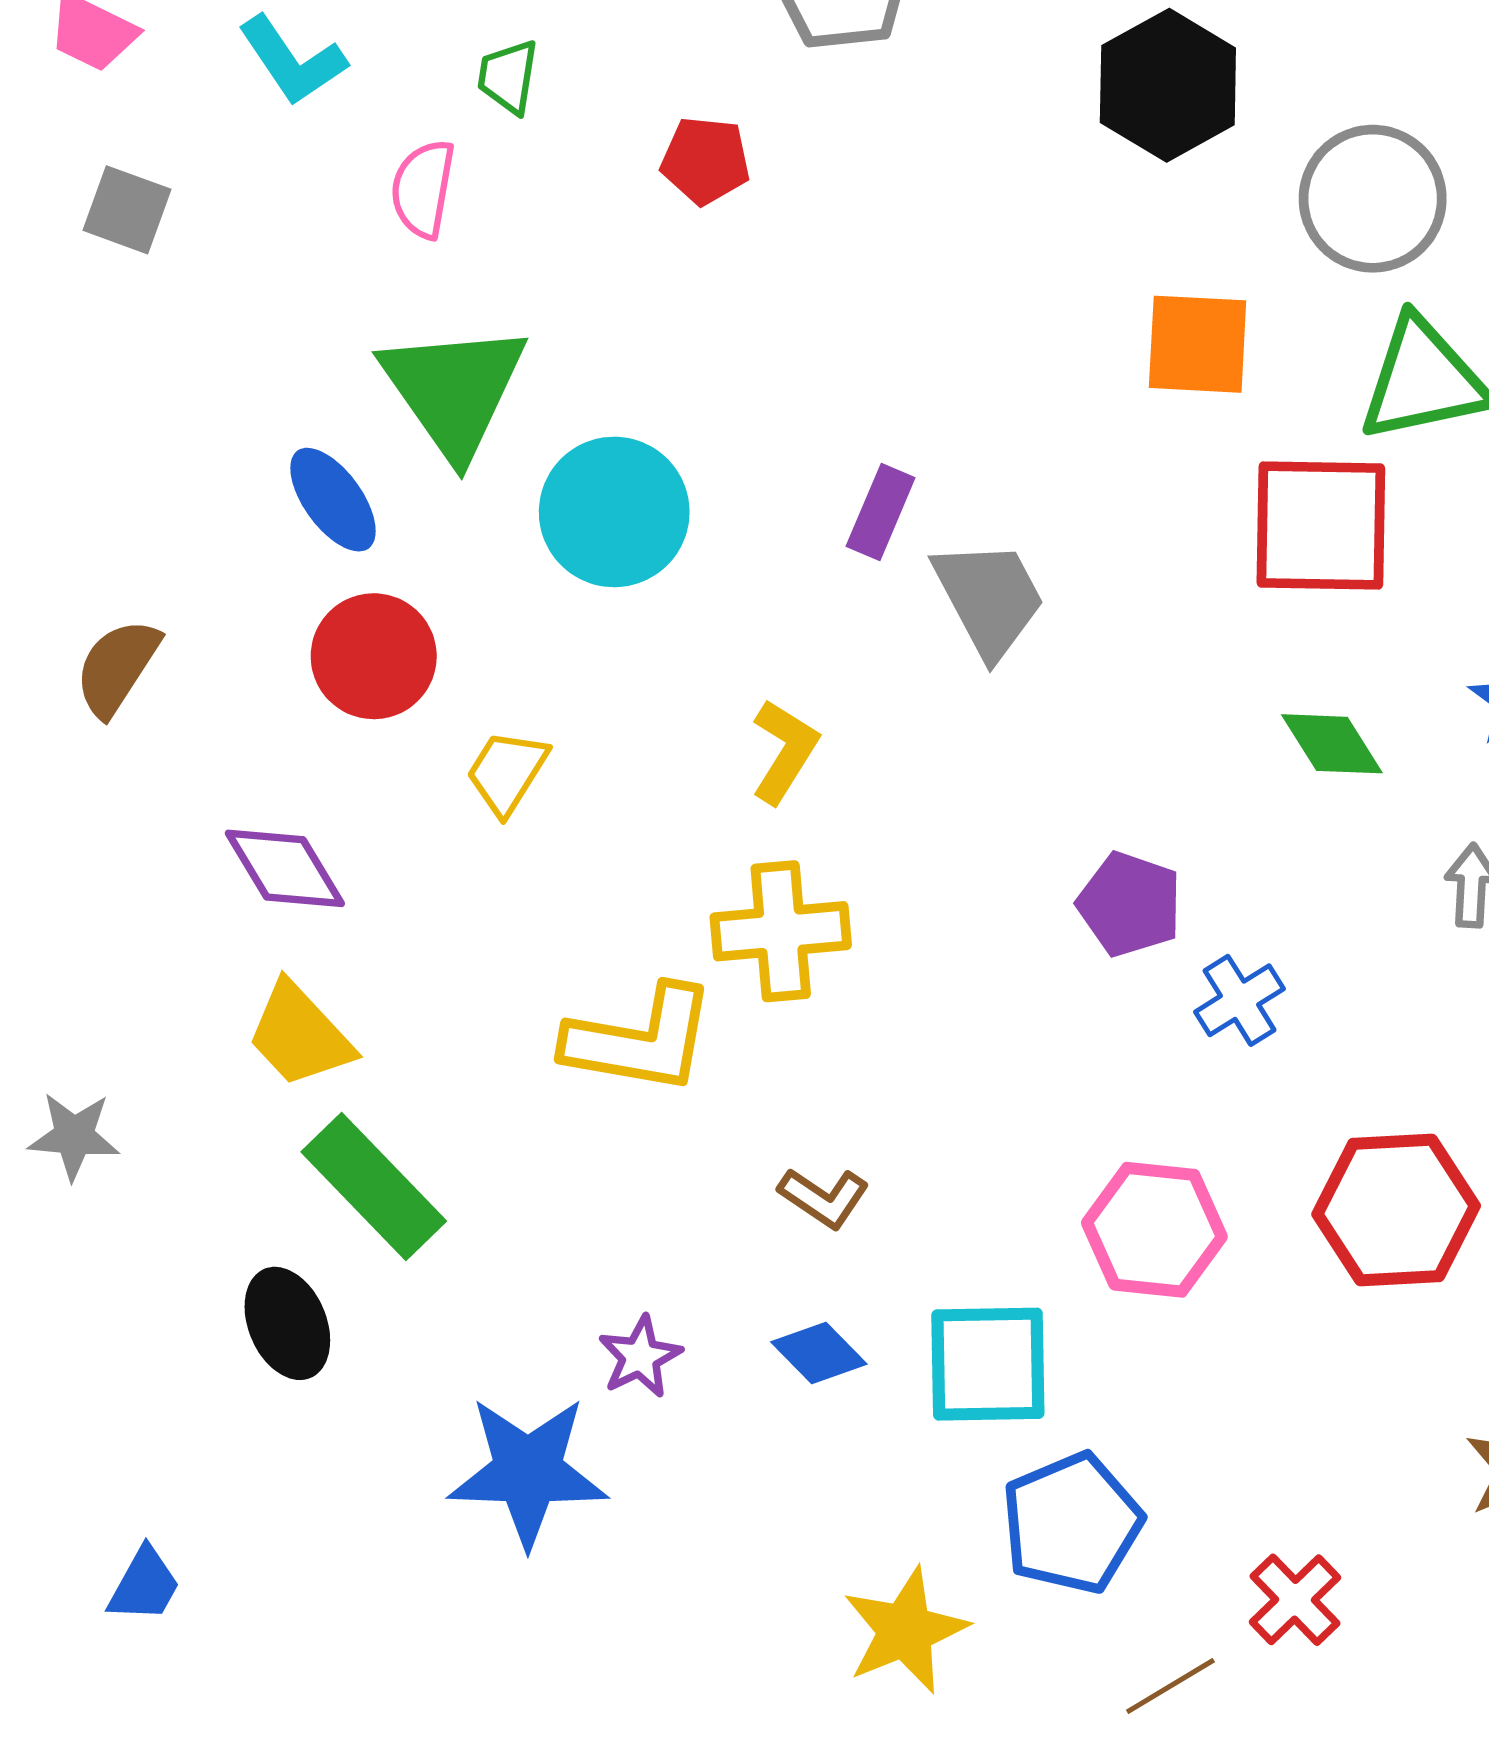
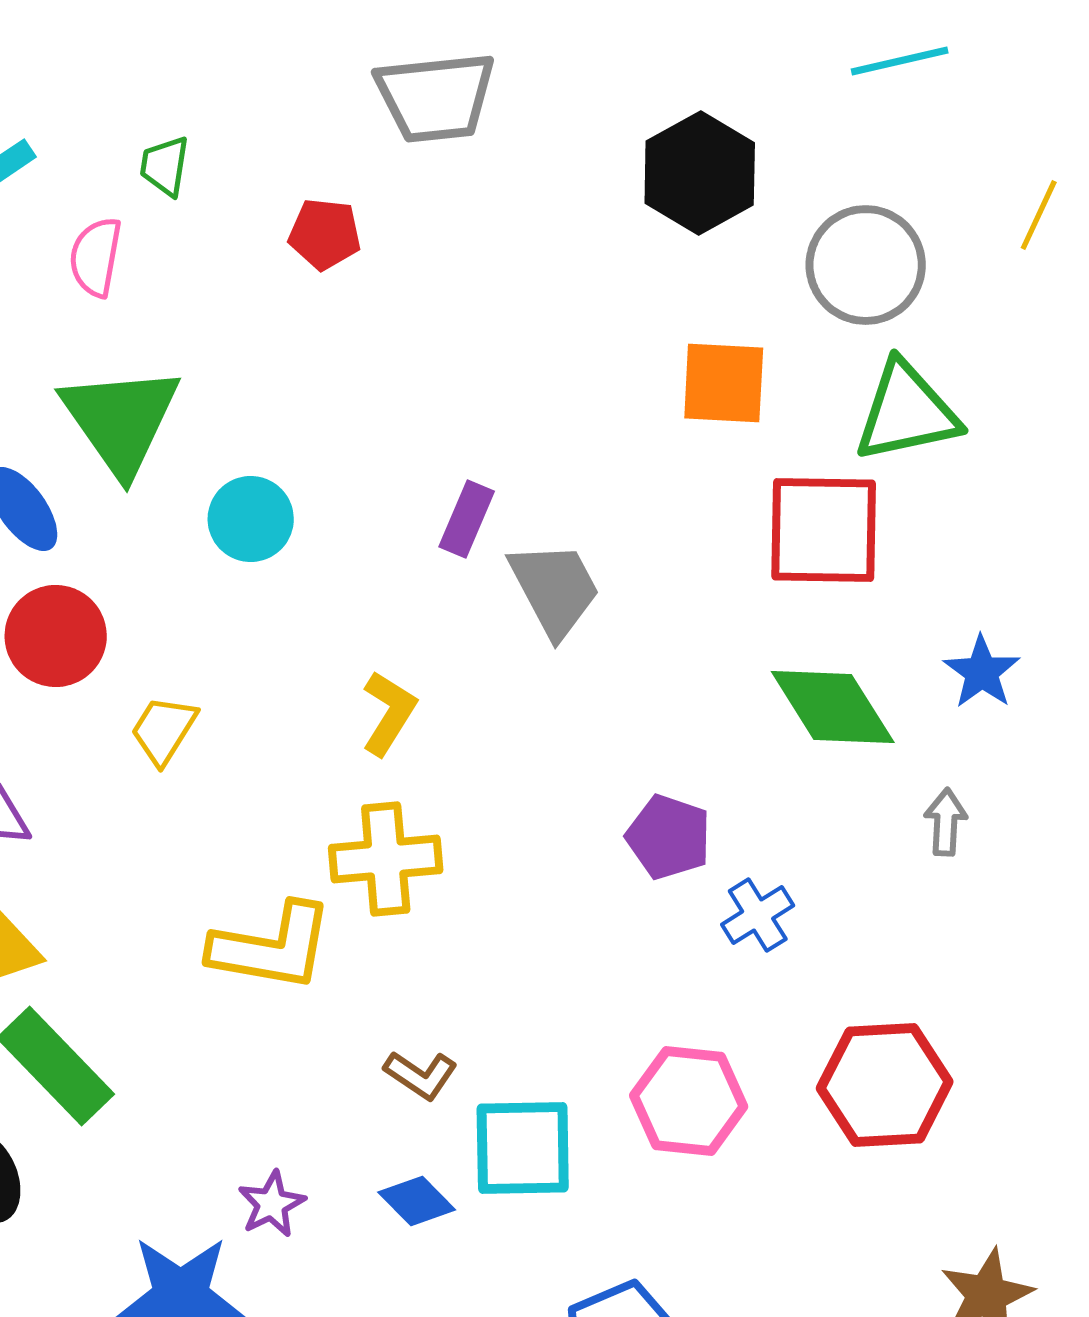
cyan circle: (614, 512) -> (251, 519), size x0.7
green diamond: (1332, 744) -> (833, 707), size x1.5
cyan square: (988, 1364) -> (523, 1148), moved

